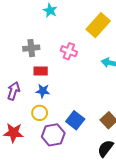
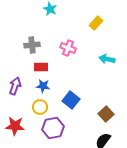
yellow rectangle: (98, 25) -> (96, 23), size x0.6
blue square: (75, 120) -> (71, 100), moved

